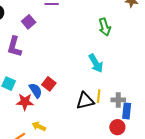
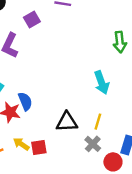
red square: (49, 84) -> (39, 147), moved, turned 32
gray cross: (118, 100) -> (93, 144), moved, turned 32
black triangle: (85, 101) -> (67, 122), moved

